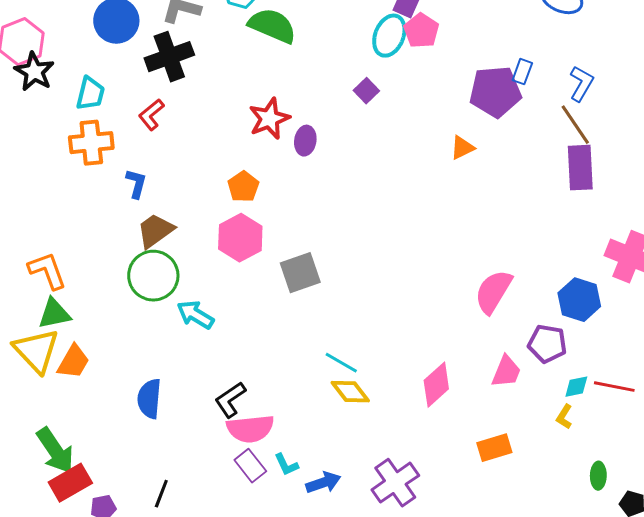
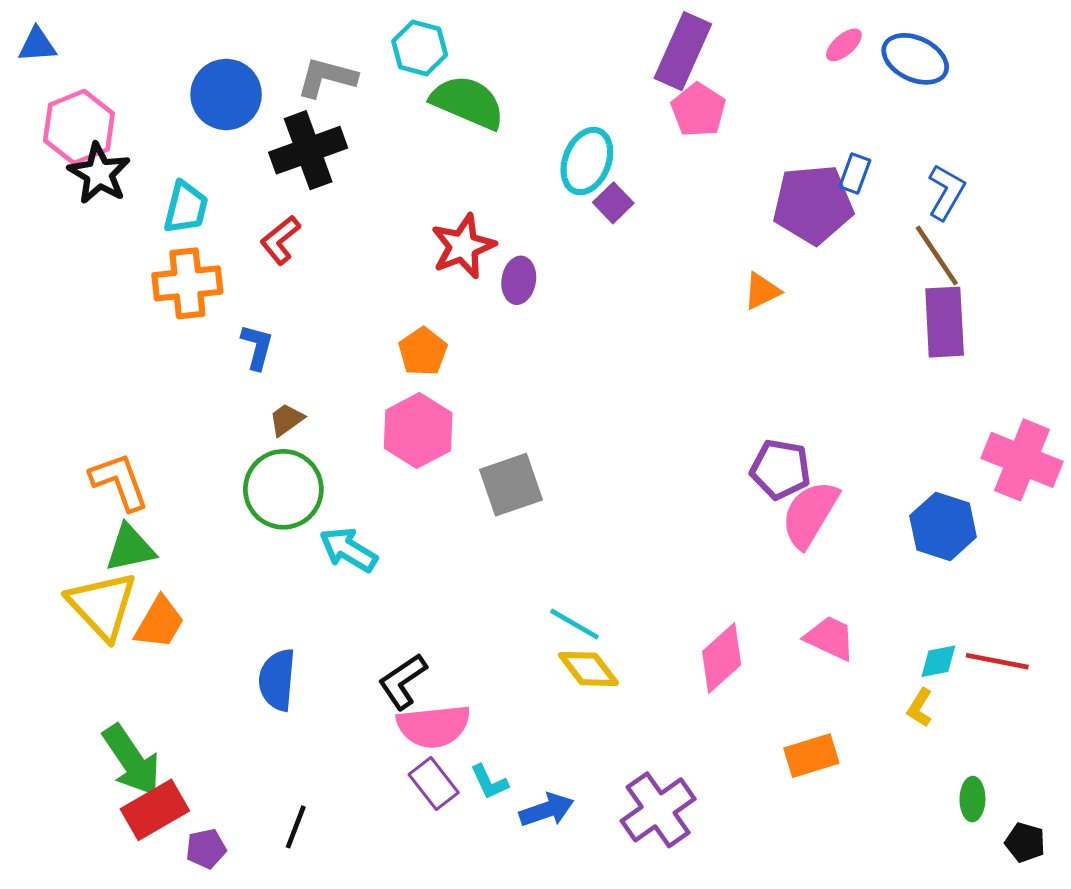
cyan ellipse: (389, 36) -> (587, 161), moved
brown trapezoid: (155, 231) -> (286, 420), size x0.6
purple pentagon: (547, 344) -> (780, 469), moved
pink trapezoid: (506, 372) -> (830, 638), turned -87

